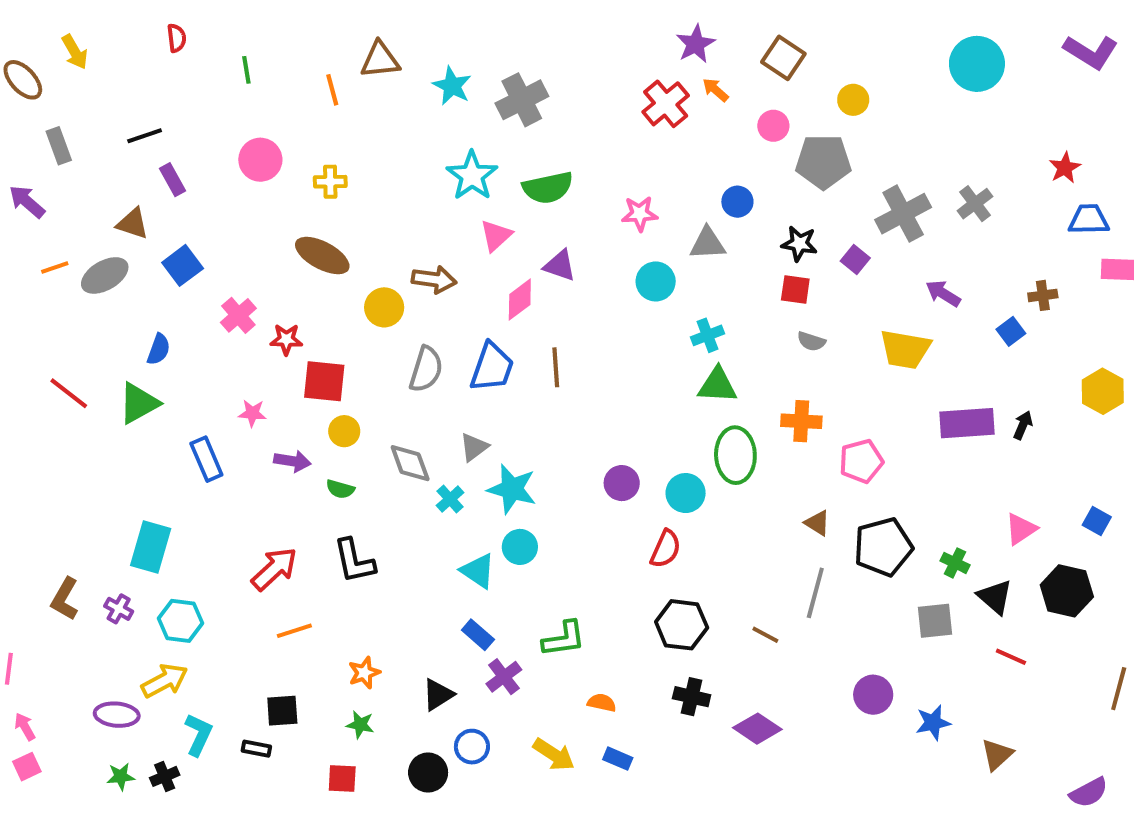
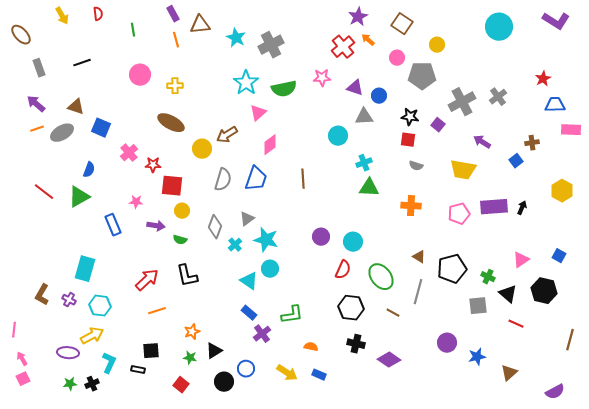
yellow arrow: (75, 52) -> (62, 16), moved
purple rectangle: (173, 180) -> (173, 14), moved
purple arrow: (27, 202) -> (36, 104), moved
pink star: (640, 214) -> (322, 78), moved
blue square: (183, 265) -> (101, 128), turned -30
purple triangle: (560, 265) -> (355, 88), moved
brown arrow: (434, 279) -> (227, 135), turned 140
brown line: (556, 367) -> (303, 179), moved
green ellipse: (735, 455) -> (381, 277), moved, turned -36
pink pentagon: (861, 461) -> (459, 214), moved
gray diamond: (410, 463) -> (215, 227), turned 40
black triangle: (438, 695) -> (214, 351), moved
red square: (342, 778) -> (181, 385), turned 35

